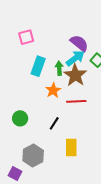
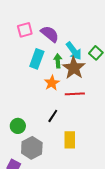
purple semicircle: (79, 43) -> (50, 34), moved
cyan arrow: (75, 58) -> (74, 51), turned 90
green circle: (20, 118) -> (18, 126), moved

